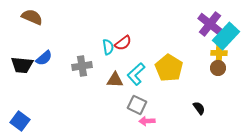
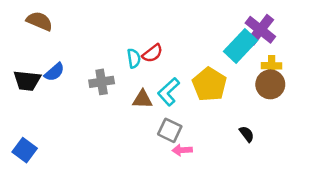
cyan rectangle: (226, 36) -> (240, 46), moved
brown circle: (218, 68) -> (270, 84), size x1.5

